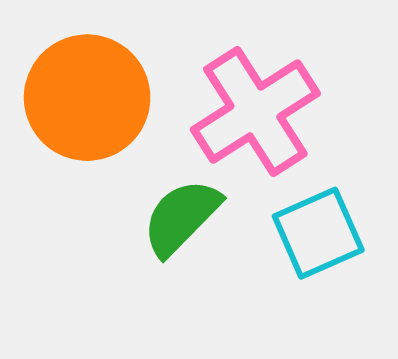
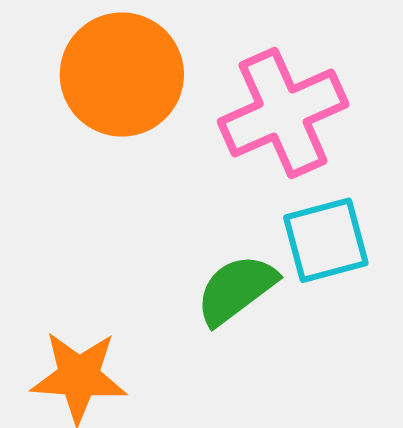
green semicircle: (181, 217) -> (236, 289), moved

